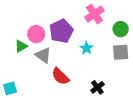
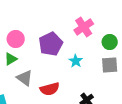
pink circle: (36, 34) -> (16, 39), moved
gray triangle: (43, 55) -> (25, 78), moved
red semicircle: (60, 76) -> (50, 89), turned -60

